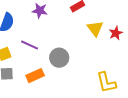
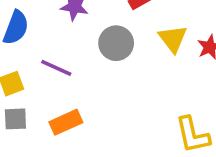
gray circle: (59, 58) -> (116, 43), moved

